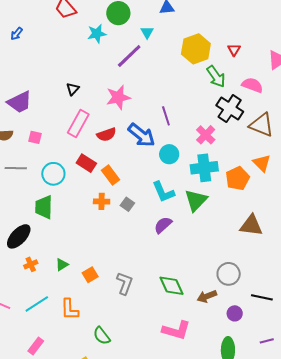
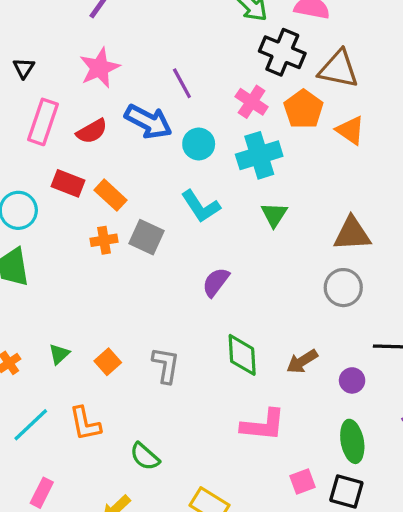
orange pentagon: (238, 178) -> (303, 109), moved
green triangle: (196, 200) -> (274, 215), moved, size x0.7
gray square: (127, 204) -> (147, 237), size x1.5
purple semicircle: (163, 225) -> (216, 282), moved
gray circle: (229, 274) -> (343, 288), moved
green diamond: (172, 286) -> (242, 355), turned 32

